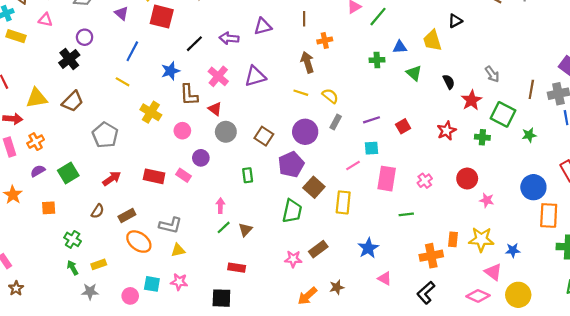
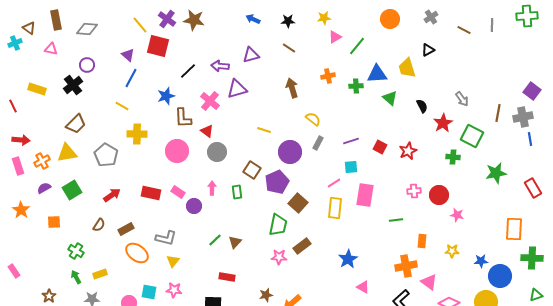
purple triangle: (121, 13) -> (128, 55), moved
brown line: (304, 19) -> (289, 48), turned -56
yellow rectangle: (16, 36) -> (37, 89), moved
orange cross: (325, 40) -> (328, 76), moved
blue triangle: (400, 47) -> (377, 74), size x1.5
purple triangle: (255, 76) -> (237, 89), moved
yellow line: (301, 93) -> (264, 130), moved
yellow triangle: (37, 98) -> (67, 153), moved
yellow cross: (151, 112) -> (137, 134), moved, turned -30
red square: (403, 126) -> (380, 147), turned -32
pink circle: (182, 131) -> (177, 151), size x1.5
red star: (446, 131) -> (408, 151), moved
green star: (529, 135) -> (496, 173), moved, size x1.5
brown square: (264, 136) -> (252, 170), moved
purple circle: (201, 158) -> (194, 206), moved
pink cross: (425, 181) -> (414, 191), moved, turned 32
blue circle: (533, 187) -> (500, 276), moved
yellow rectangle: (343, 202) -> (335, 208), moved
pink arrow: (220, 206) -> (212, 188), moved
green line: (406, 214) -> (396, 220), moved
orange rectangle: (453, 239) -> (422, 241), moved
yellow star: (481, 239) -> (452, 251), size x0.6
brown rectangle: (318, 249) -> (302, 246), moved
yellow triangle: (178, 250) -> (173, 261), turned -40
pink star: (293, 259) -> (279, 257), moved
pink triangle: (493, 272) -> (429, 282), moved
brown star: (337, 287) -> (266, 295), moved
brown star: (16, 288) -> (49, 296), moved

